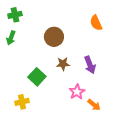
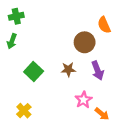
brown circle: (54, 37) -> (85, 42), moved
green square: (37, 77) -> (34, 72), moved
yellow cross: (22, 102) -> (24, 111), turned -32

